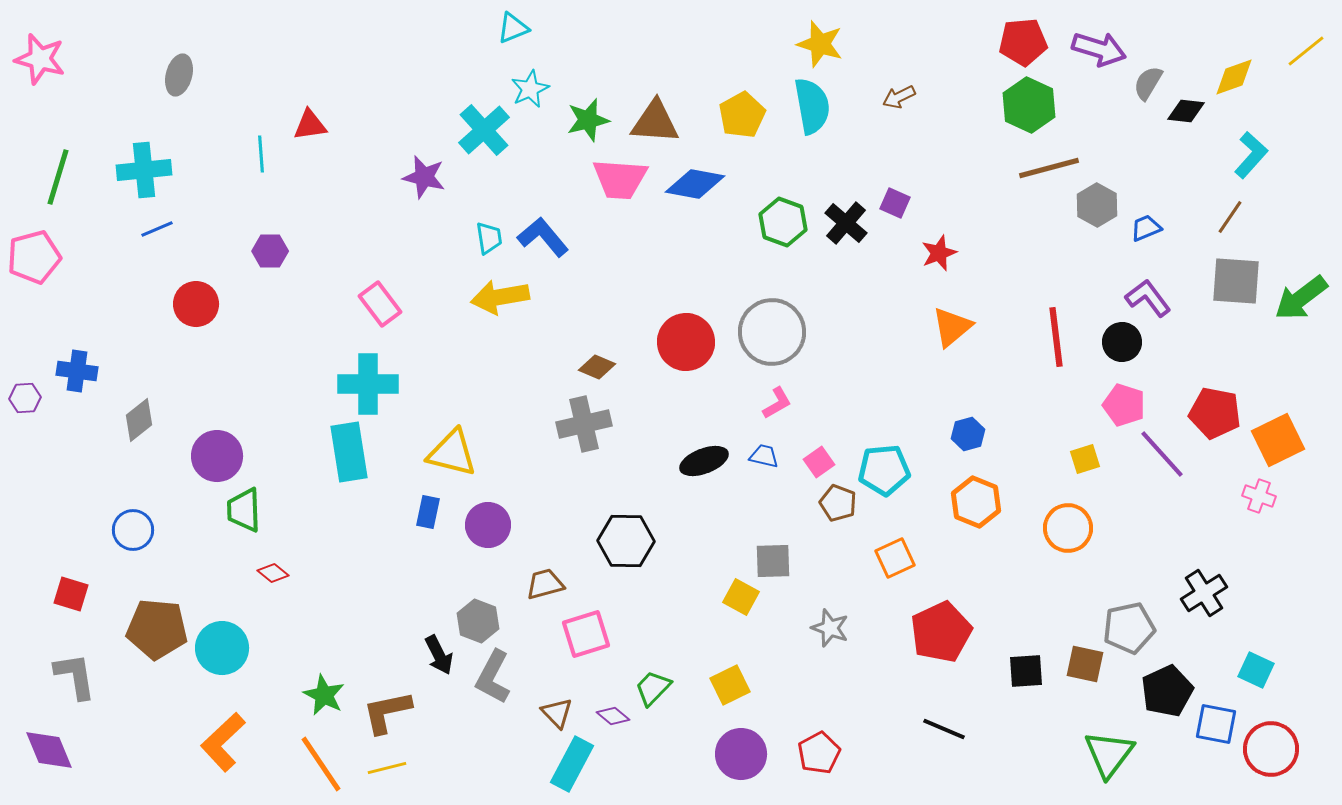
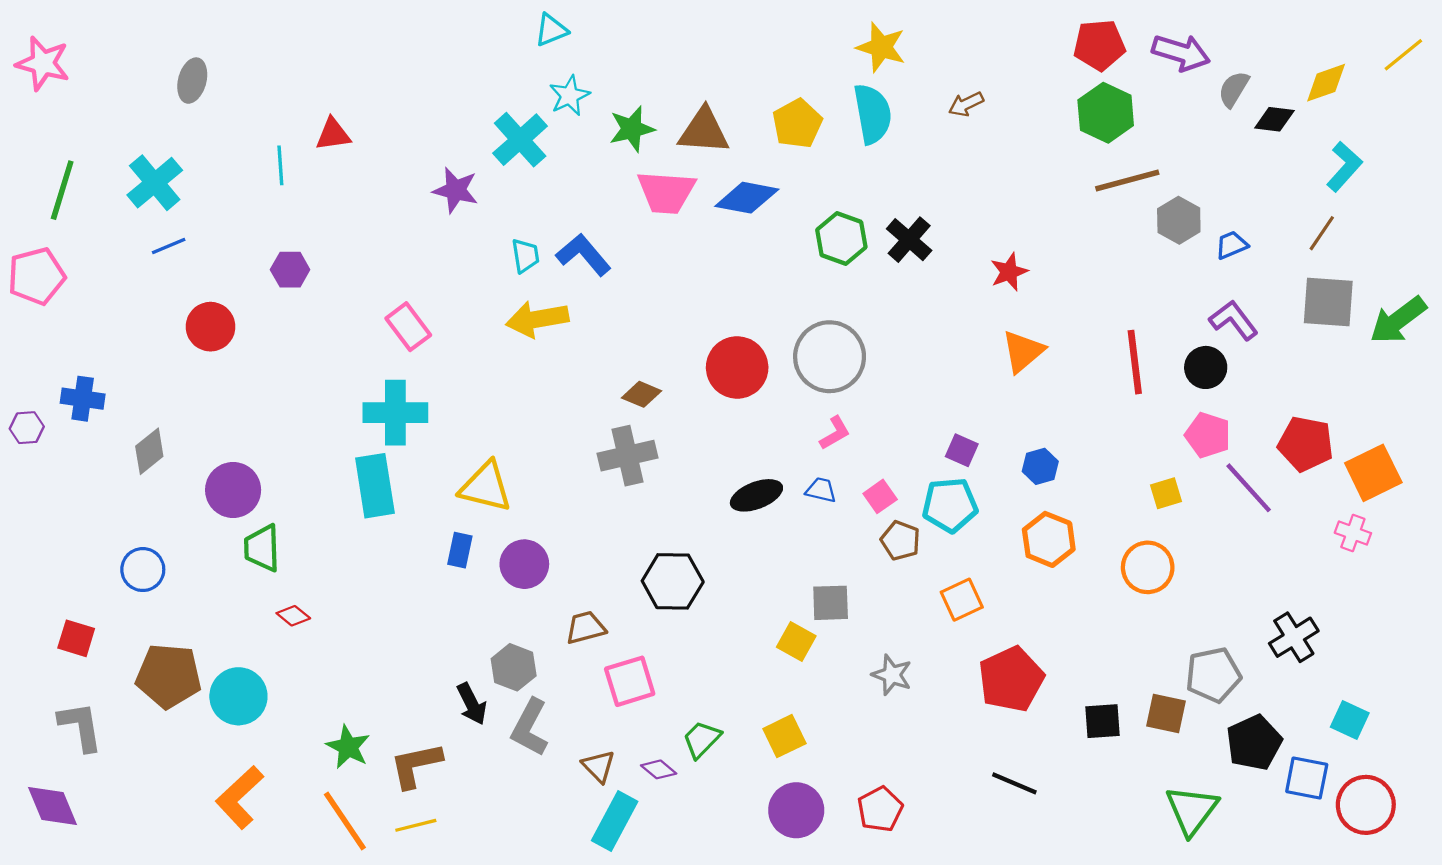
cyan cross: (144, 170) -> (155, 183), turned -34
purple square: (895, 203) -> (962, 450), moved

